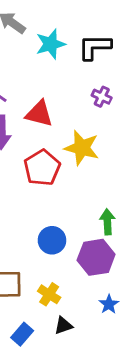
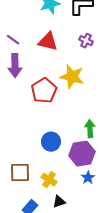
red triangle: (39, 114) -> (48, 42), moved
blue star: (109, 304) -> (88, 178), moved

